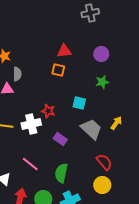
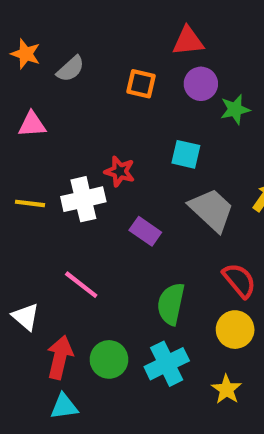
red triangle: (64, 51) -> (188, 41), moved
purple circle: (101, 54) -> (201, 84), moved
gray semicircle: (17, 74) -> (71, 69), moved, turned 48
green semicircle: (61, 173) -> (171, 304), moved

